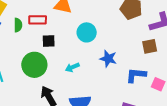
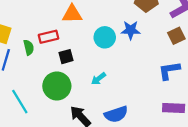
blue star: (108, 59) -> (131, 30), moved

